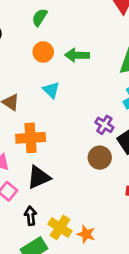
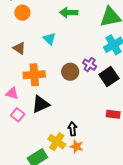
orange circle: (43, 52) -> (22, 13), moved
brown circle: (100, 158) -> (70, 72), moved
black arrow: (31, 216) -> (72, 129), moved

